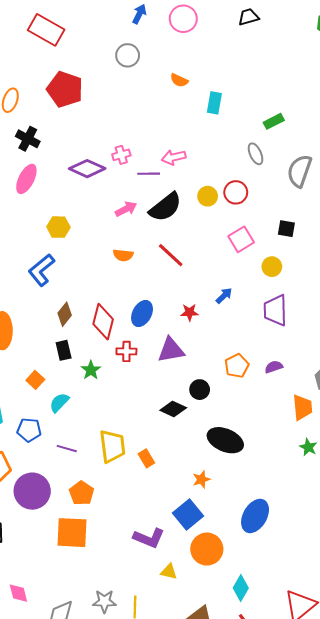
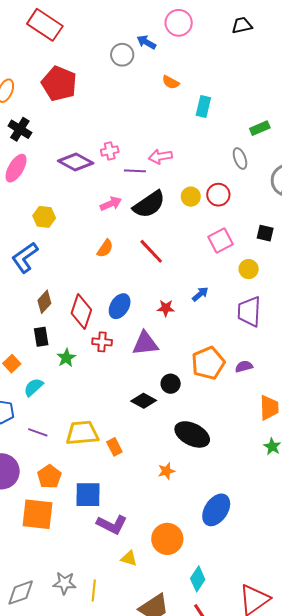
blue arrow: (139, 14) -> (146, 42), moved, turned -90
orange semicircle: (123, 255) -> (105, 248), turned -66
orange pentagon: (237, 366) -> (208, 363), size x1.4
yellow trapezoid: (112, 446) -> (82, 433), turned -92
blue square: (188, 514) -> (88, 495), moved, turned 36

